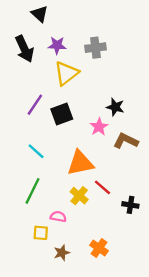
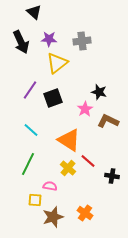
orange triangle: (80, 163) -> (69, 140), turned 45
brown star: (62, 253) -> (53, 217), size x1.5

